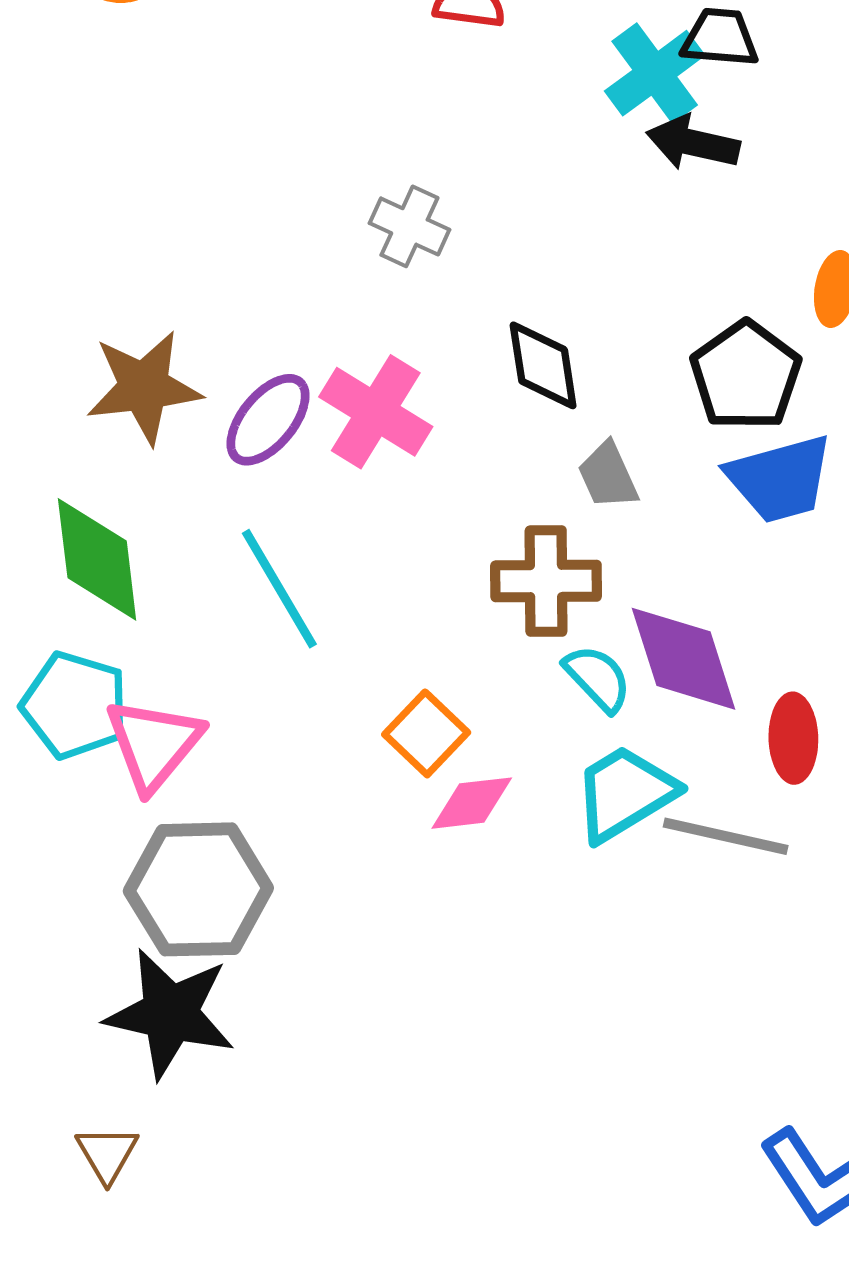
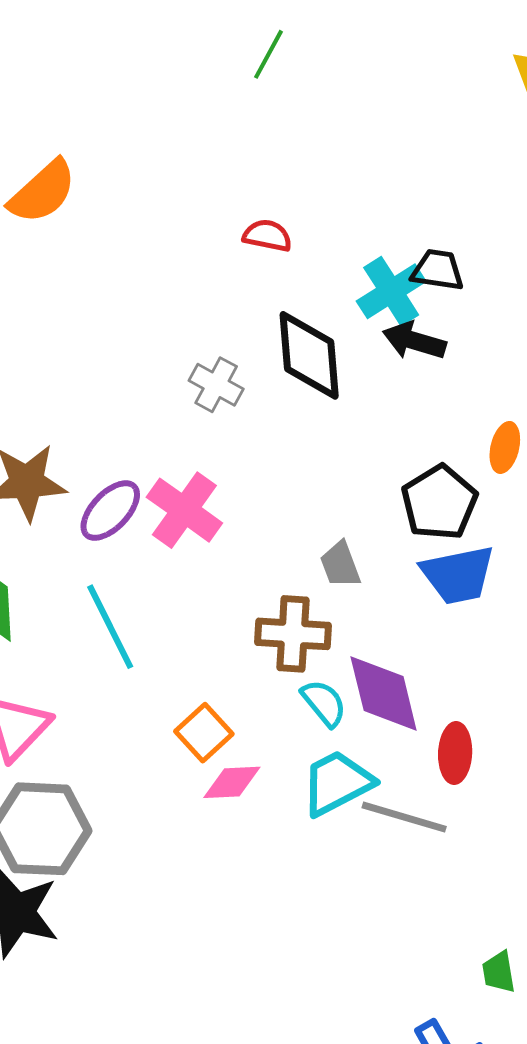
black diamond: (543, 365) -> (309, 355), moved, size x1.4

